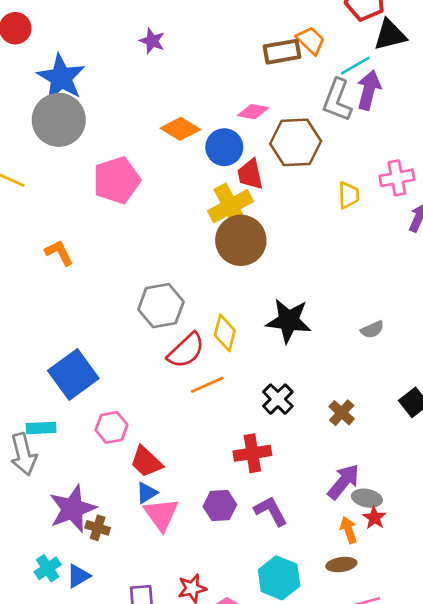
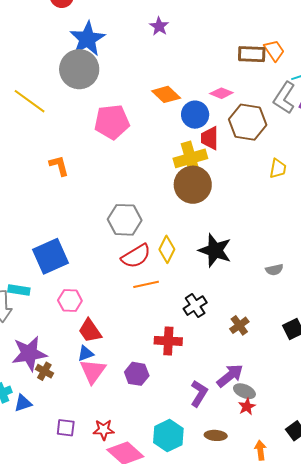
purple L-shape: (271, 511) -> (199, 393), moved, turned 48
orange arrow: (349, 530) -> (260, 450), moved

